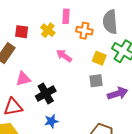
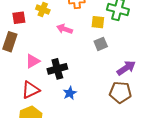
purple arrow: (118, 93) -> (126, 68), moved
black cross: (46, 94) -> (57, 69), turned 30

